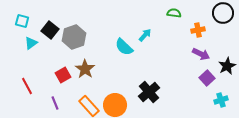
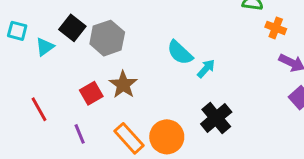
cyan square: (22, 21) -> (17, 31), moved
orange cross: (198, 30) -> (276, 28), moved, turned 32
cyan arrow: (145, 35) -> (206, 69), moved

